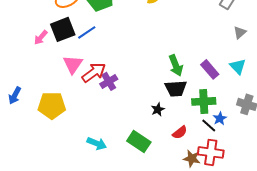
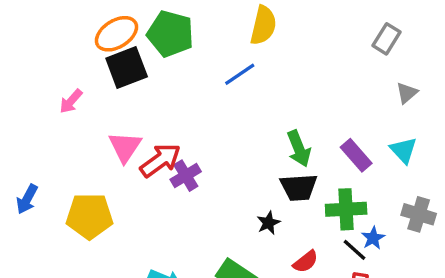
black square: (63, 29) -> (127, 68), moved
blue line: (87, 32) -> (240, 74), moved

